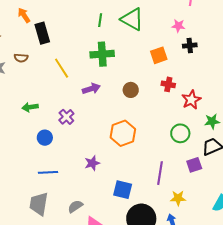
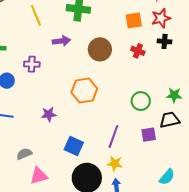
black cross: (190, 46) -> (165, 41), moved
brown circle: (131, 90) -> (100, 49), size x1.5
red star: (191, 100) -> (161, 18), moved
purple cross: (66, 117) -> (32, 64), turned 35
yellow star: (178, 198) -> (115, 164), moved

